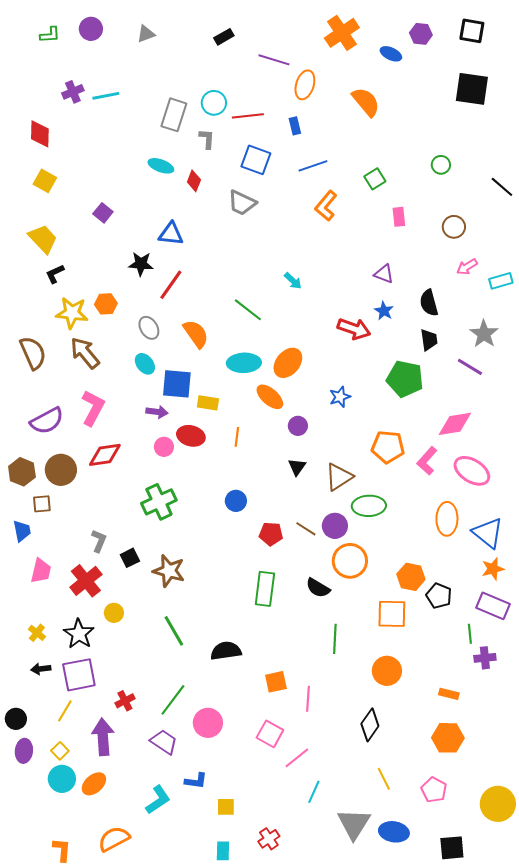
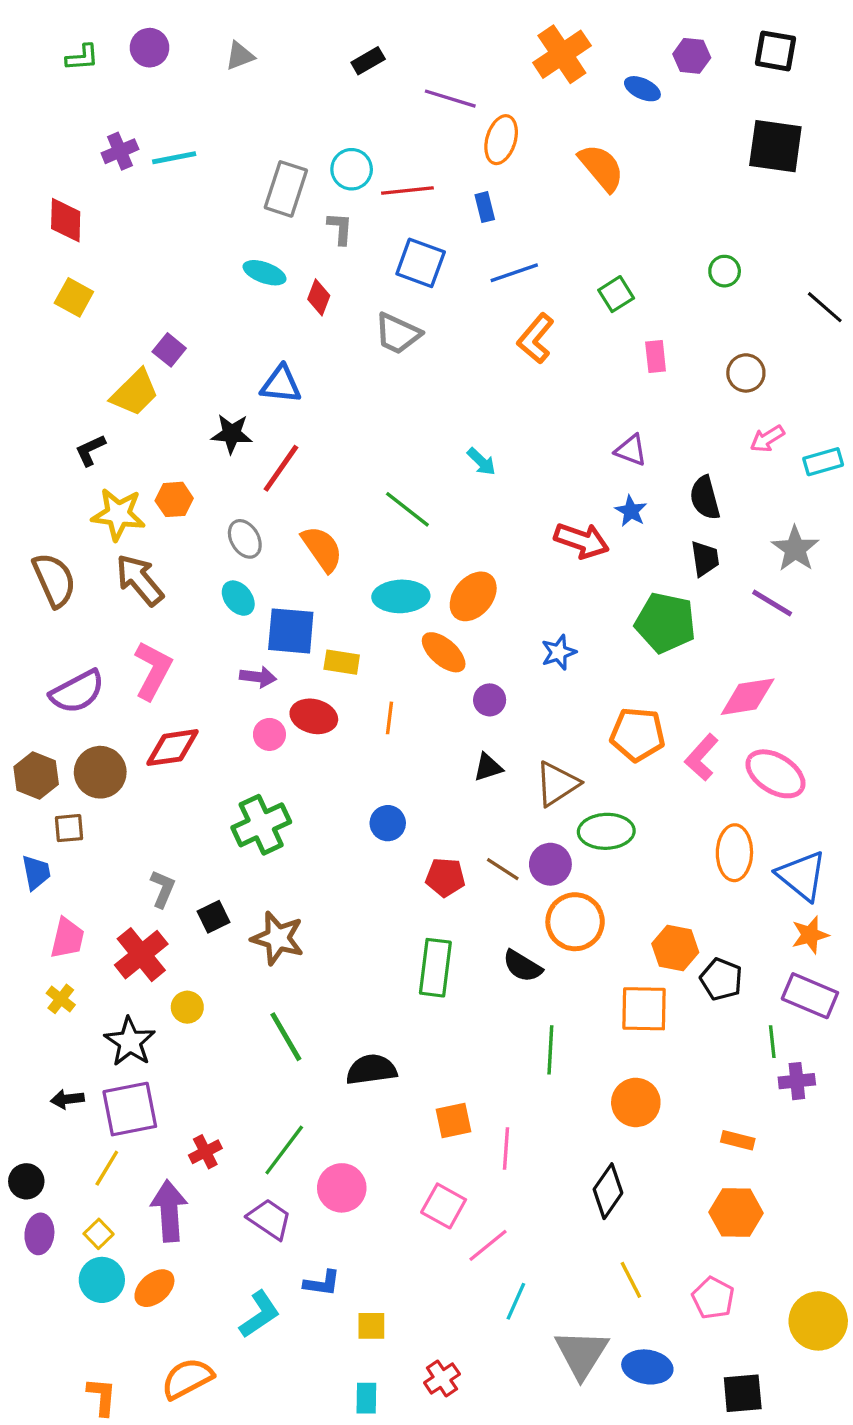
yellow trapezoid: (43, 239) -> (135, 393), moved, turned 88
black triangle: (297, 467) -> (488, 767), turned 36
yellow cross: (37, 633) -> (61, 999), moved

